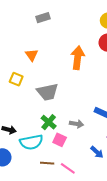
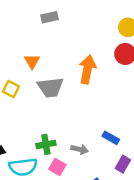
gray trapezoid: (47, 92) -> (50, 87), moved
green cross: (49, 122) -> (46, 144), turned 35

